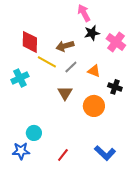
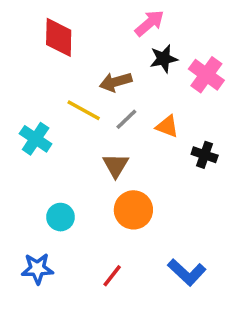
pink arrow: (84, 13) -> (149, 23), turned 78
red diamond: (30, 42) -> (59, 37), moved
cyan cross: (20, 78) -> (36, 139), turned -30
orange circle: (94, 106) -> (133, 210), moved
cyan circle: (34, 133) -> (60, 217), moved

